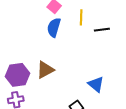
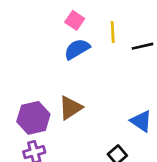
blue semicircle: (54, 27) -> (77, 49), turned 48

